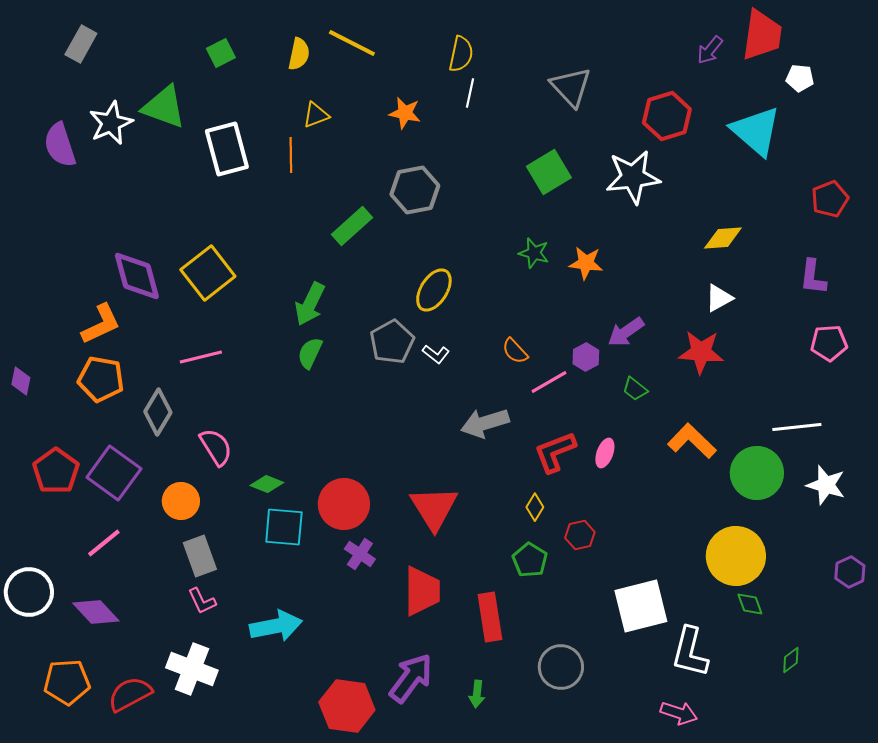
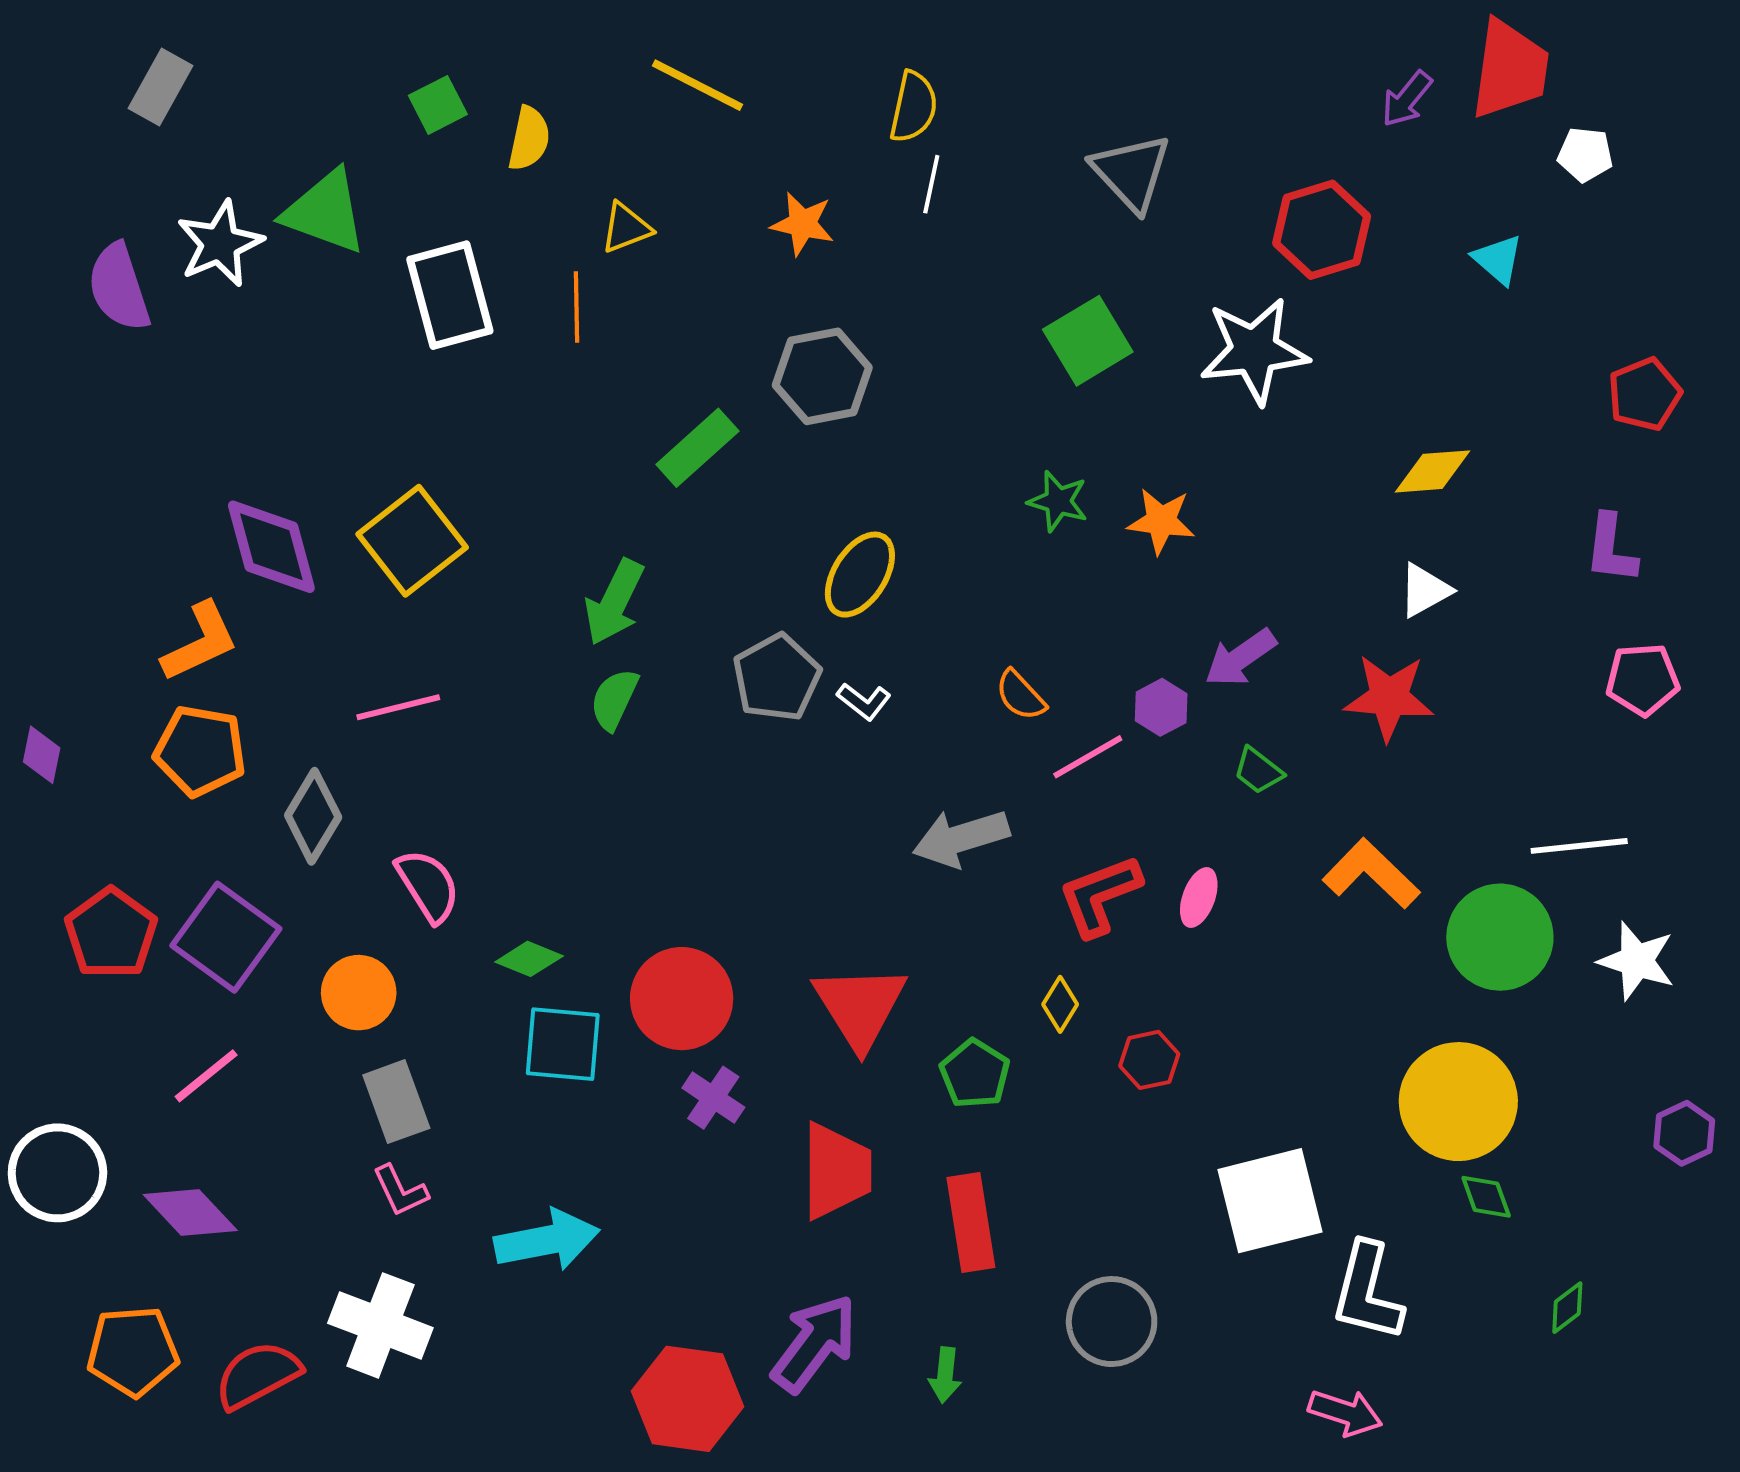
yellow semicircle: (299, 54) -> (529, 139), moved
cyan triangle: (756, 131) -> (1498, 259), size x0.5
green pentagon: (530, 560) -> (975, 1074), moved

